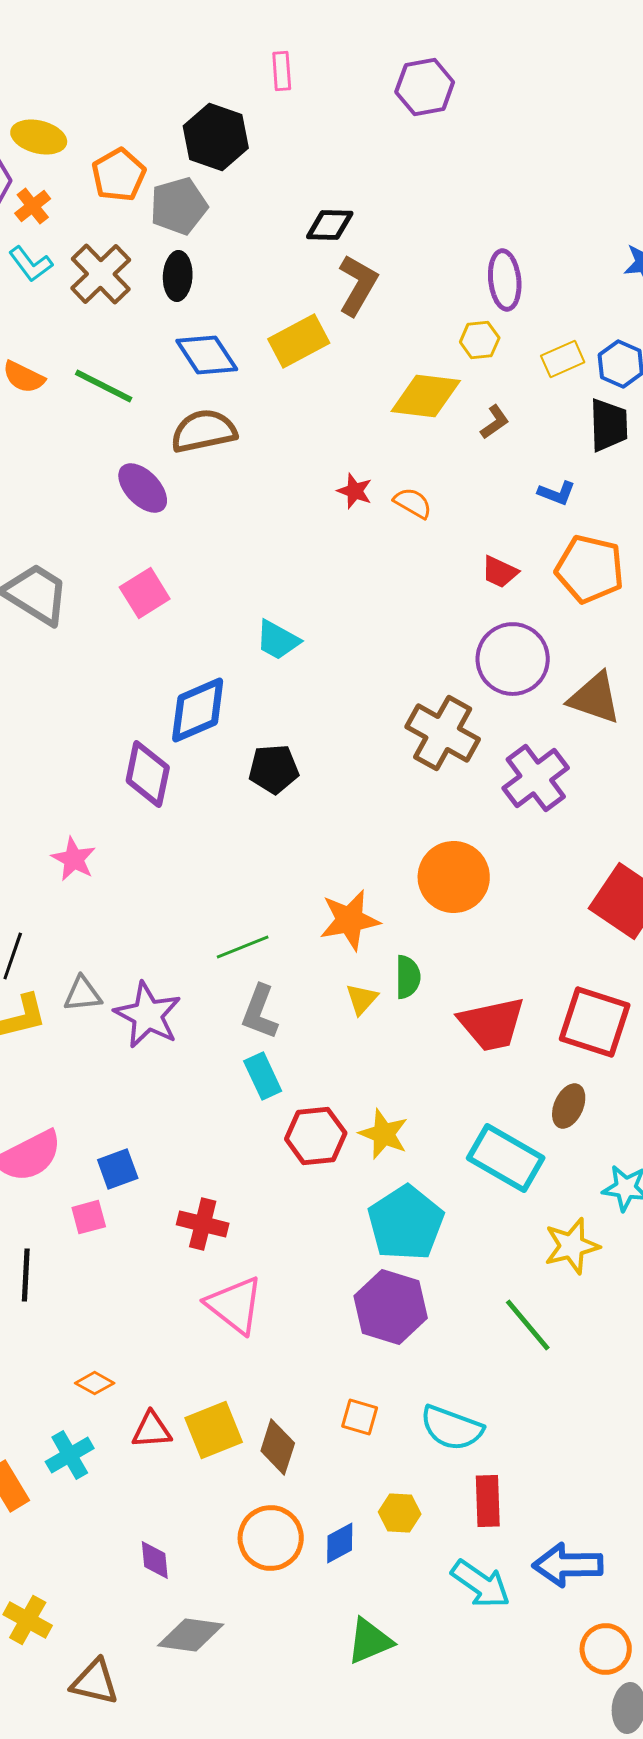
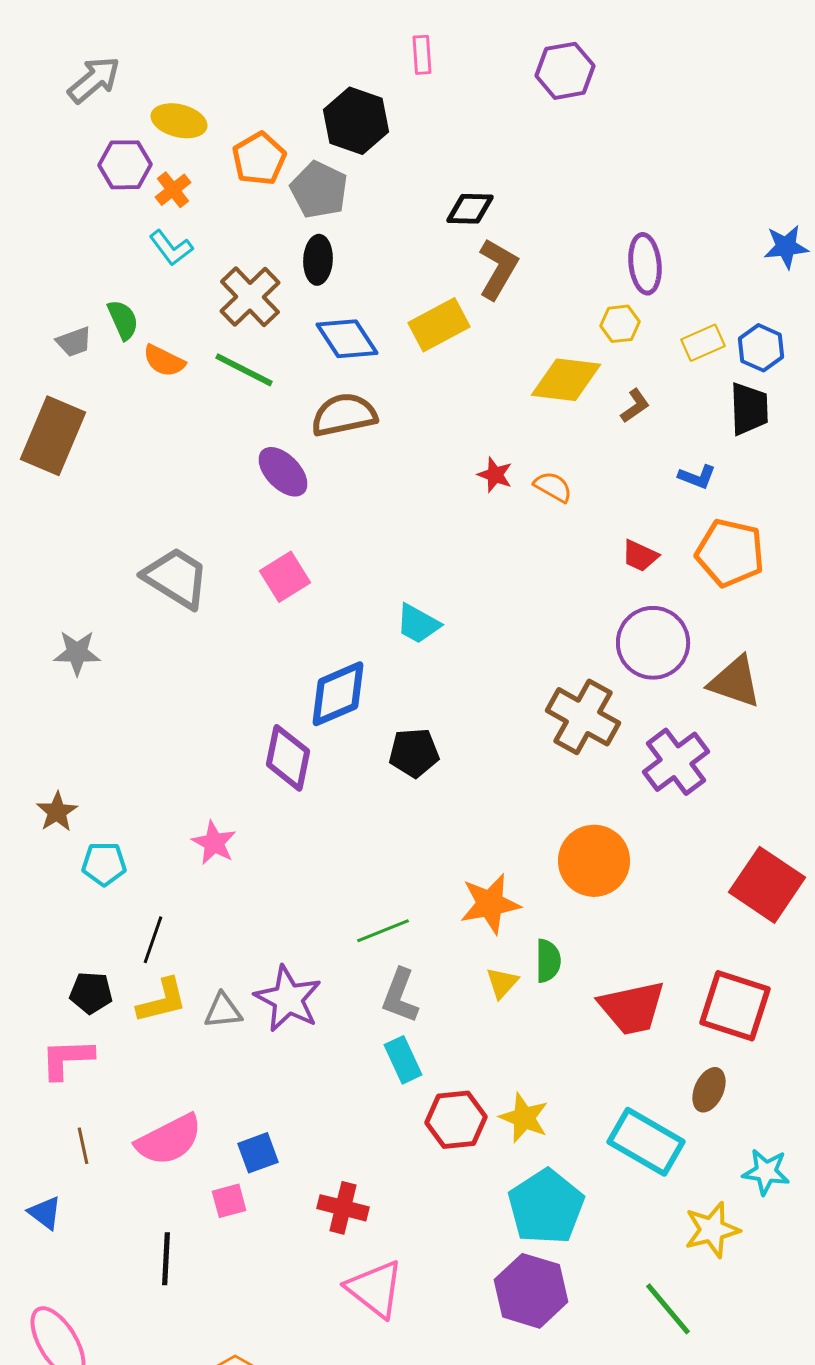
gray pentagon: (179, 206) -> (319, 190), turned -30
brown cross: (101, 274) -> (250, 297), moved
gray triangle: (83, 994) -> (223, 1011), moved

